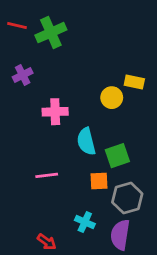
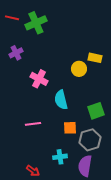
pink cross: (55, 112) -> (39, 79), turned 30
green square: (117, 156) -> (96, 111), moved
cyan cross: (85, 222) -> (60, 157), turned -32

